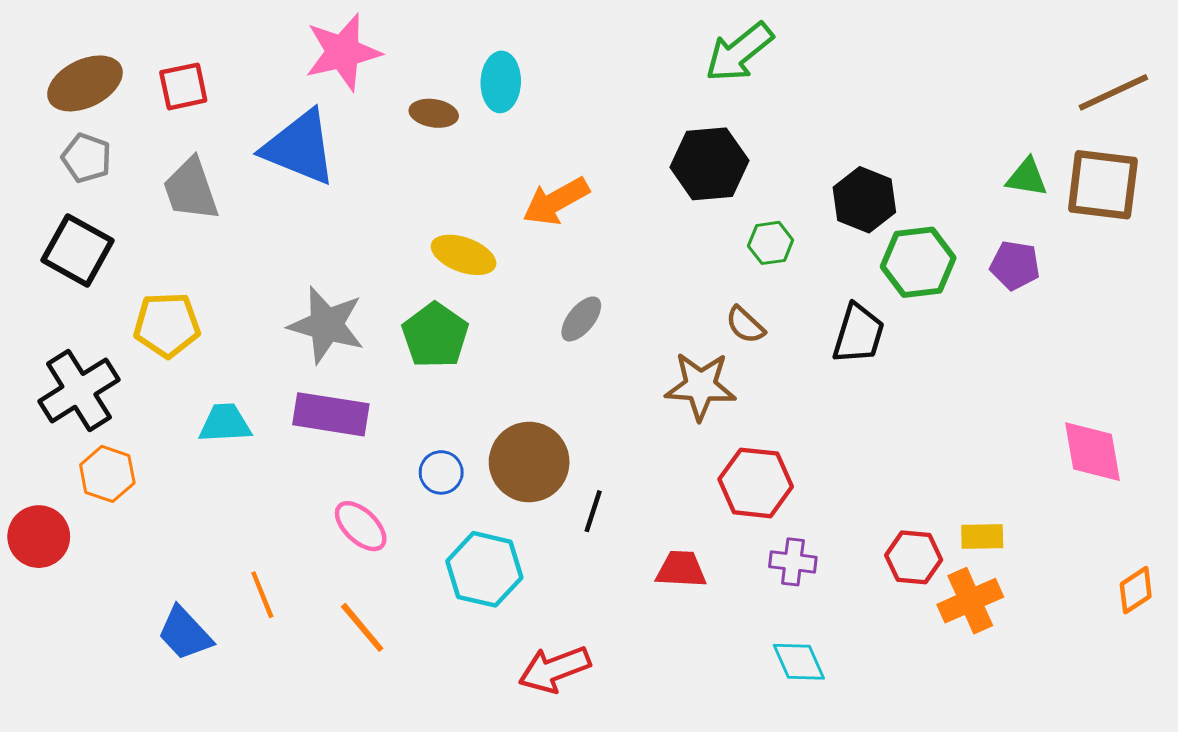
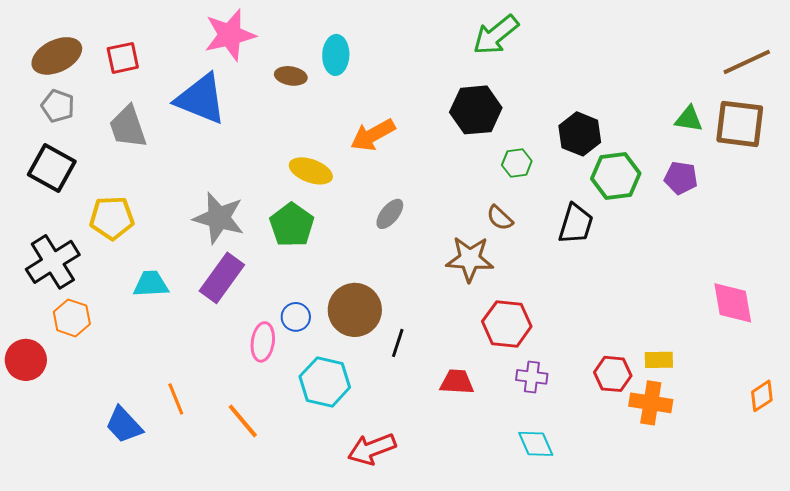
purple rectangle: (331, 414) -> (222, 278), turned -63
pink ellipse: (361, 526) -> (263, 342), moved, turned 54
orange cross: (970, 601) -> (651, 403), turned 33

